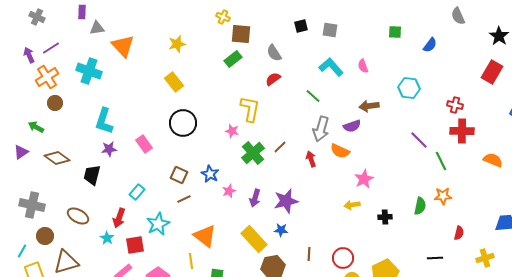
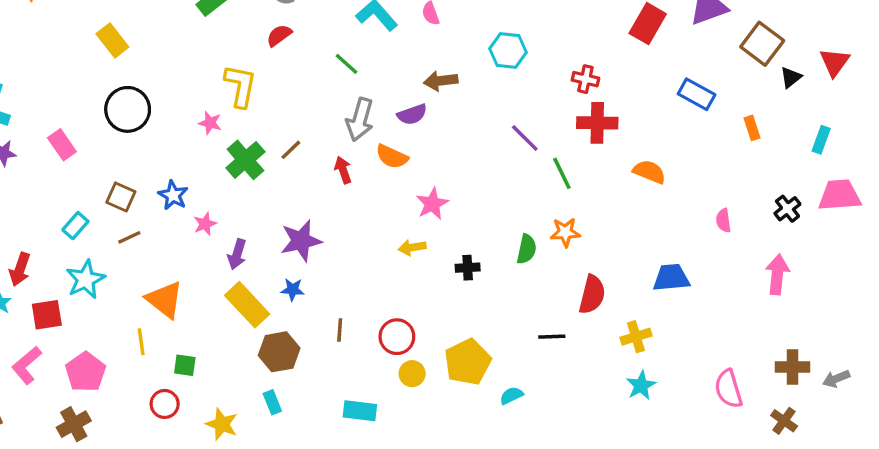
cyan rectangle: (137, 192) -> (75, 226), moved
purple arrow: (255, 198) -> (237, 254), moved
red semicircle: (459, 233) -> (592, 295), size x1.6

